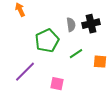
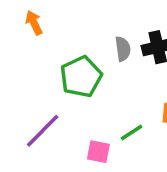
green line: (76, 54) -> (132, 132), moved

